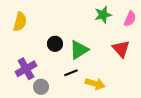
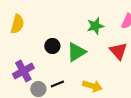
green star: (103, 15) -> (95, 26), moved
black line: (71, 73) -> (57, 84), moved

